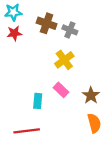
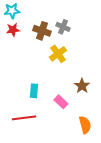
brown cross: (47, 23) -> (42, 31), moved
pink rectangle: (61, 90) -> (61, 102), moved
orange semicircle: (94, 123) -> (85, 125), moved

